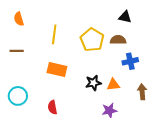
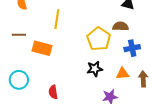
yellow pentagon: (92, 40) -> (99, 39), moved
orange rectangle: (57, 69) -> (42, 48), moved
orange triangle: (113, 85) -> (123, 74), moved

